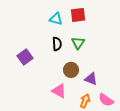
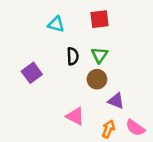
cyan triangle: (56, 19) -> (56, 24), moved
brown circle: (71, 70) -> (97, 79), moved

